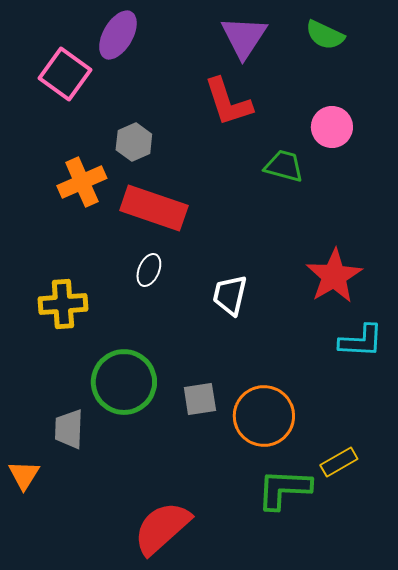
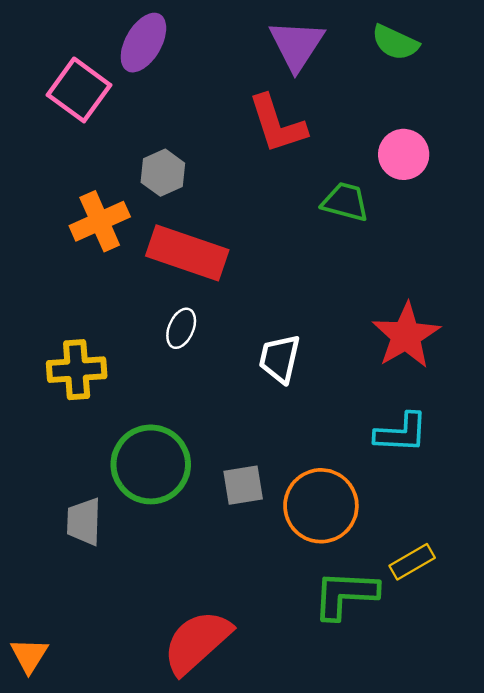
cyan L-shape: (361, 341) -> (401, 433), moved
orange triangle: (24, 475) -> (29, 655), moved

